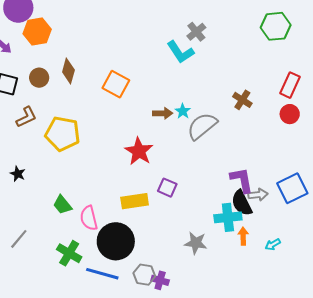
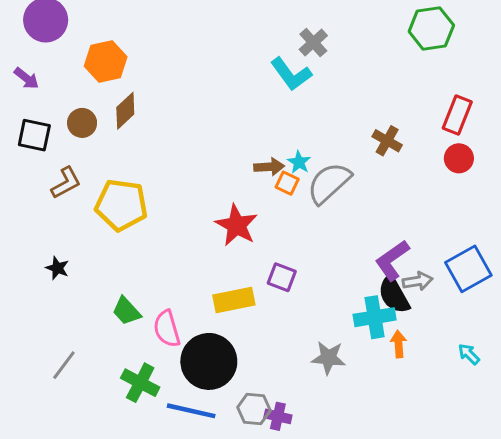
orange hexagon: (37, 32) -> (106, 62), moved
brown diamond: (68, 71) -> (125, 111), turned 35
orange square: (116, 84) -> (287, 183), moved, size x0.6
purple L-shape: (242, 180) -> (392, 260), turned -112
cyan arrow: (273, 244) -> (469, 354), moved, turned 77

